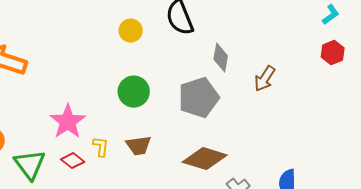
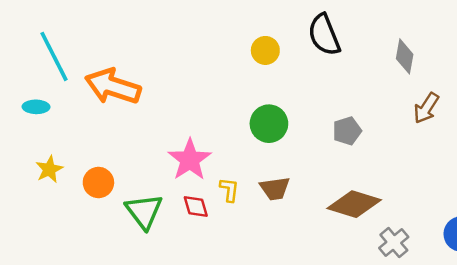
gray diamond: (221, 58) -> (405, 56), moved
gray pentagon: (199, 98) -> (347, 131), size x0.6
red diamond: (73, 161) -> (196, 207), turned 35

